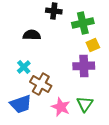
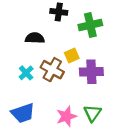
yellow square: (93, 45) -> (72, 55), moved
brown cross: (41, 84) -> (52, 70), moved
pink star: (61, 107) -> (66, 116), turned 30

